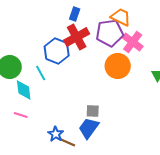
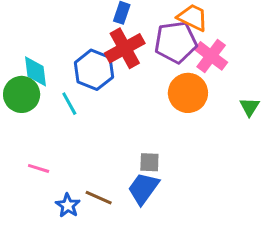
cyan diamond: (24, 90) -> (35, 71), moved
blue star: (56, 134) -> (68, 205), moved
brown line: (67, 142) -> (99, 198), moved

